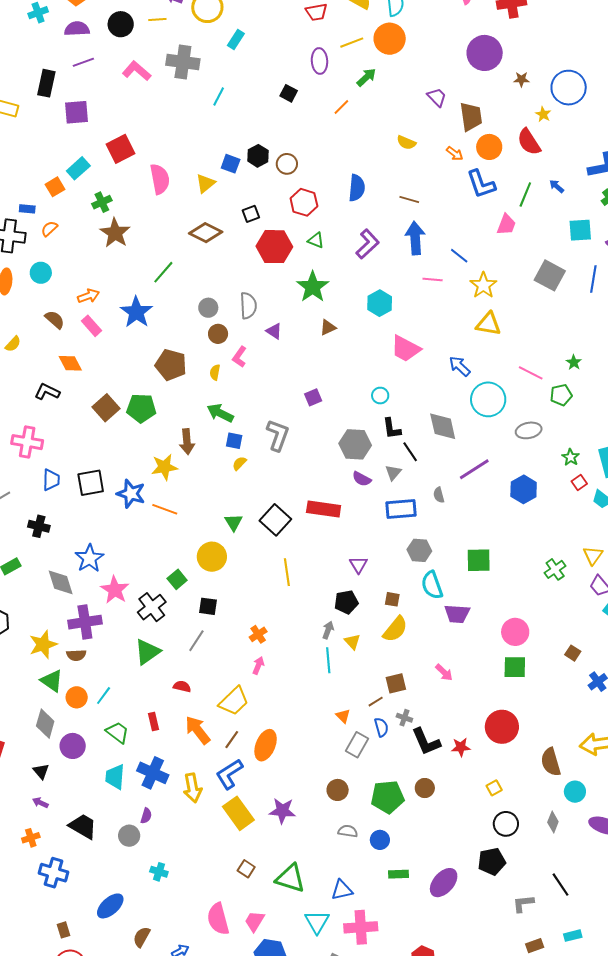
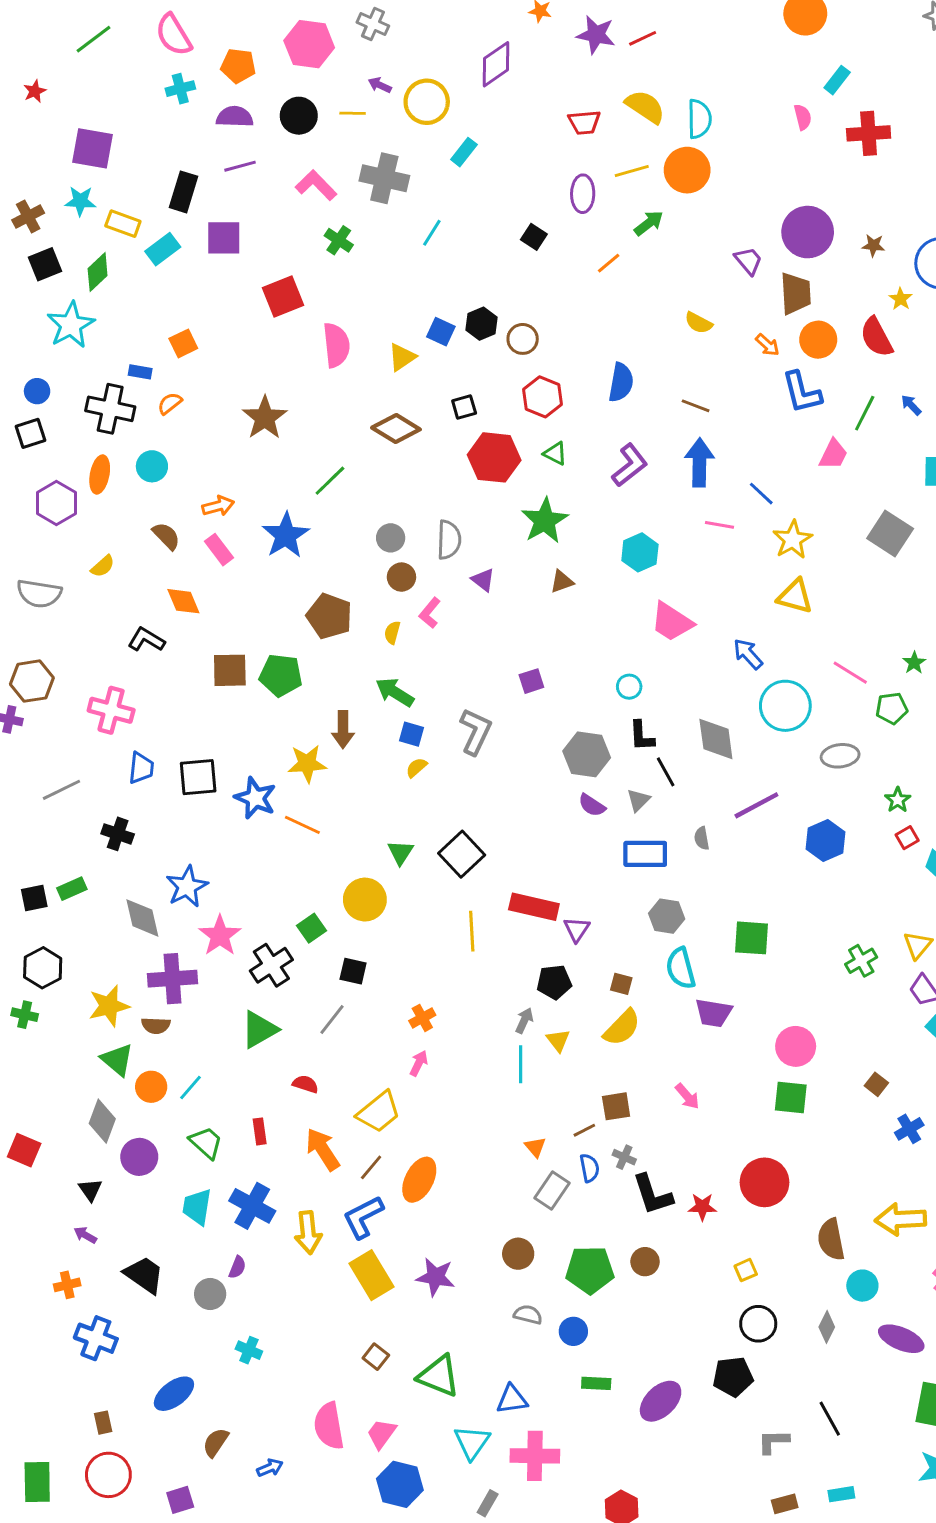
purple circle: (485, 53) -> (808, 232), moved
cyan rectangle: (78, 168) -> (163, 249), moved
green cross: (102, 202) -> (339, 240), moved, turned -36
brown square: (106, 408) -> (230, 670), turned 36
red rectangle: (324, 509) -> (534, 907), moved

